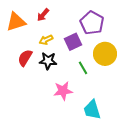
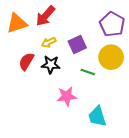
red arrow: (43, 15) -> (45, 16), size x1.5
purple pentagon: (92, 23) -> (112, 24), moved
green line: (83, 68) -> (88, 72), turned -40

